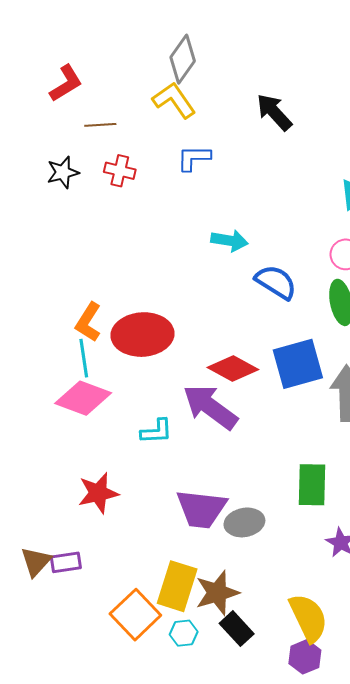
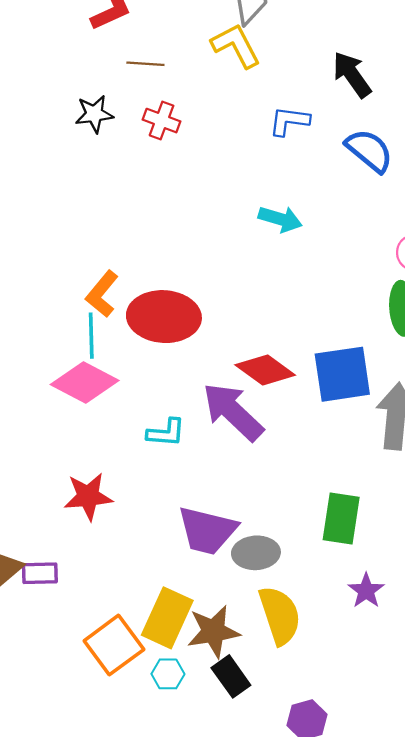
blue L-shape: (194, 158) -> (289, 121), moved
blue semicircle: (276, 282) -> (369, 151), moved
yellow semicircle: (308, 618) -> (280, 615), moved

